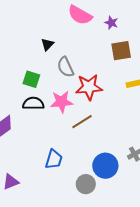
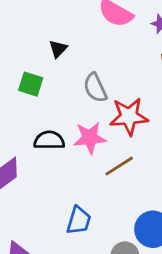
black triangle: (47, 44) -> (58, 49), moved
green square: (31, 79) -> (31, 84), moved

